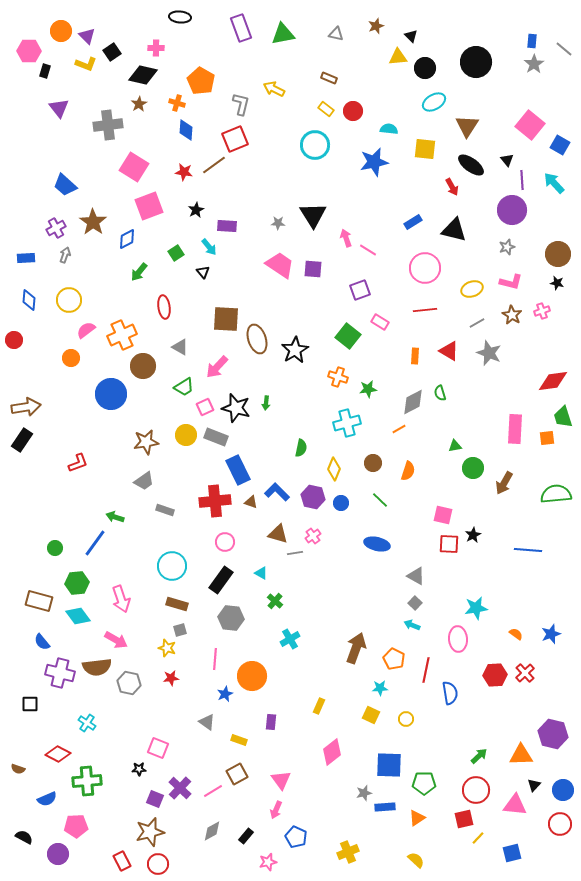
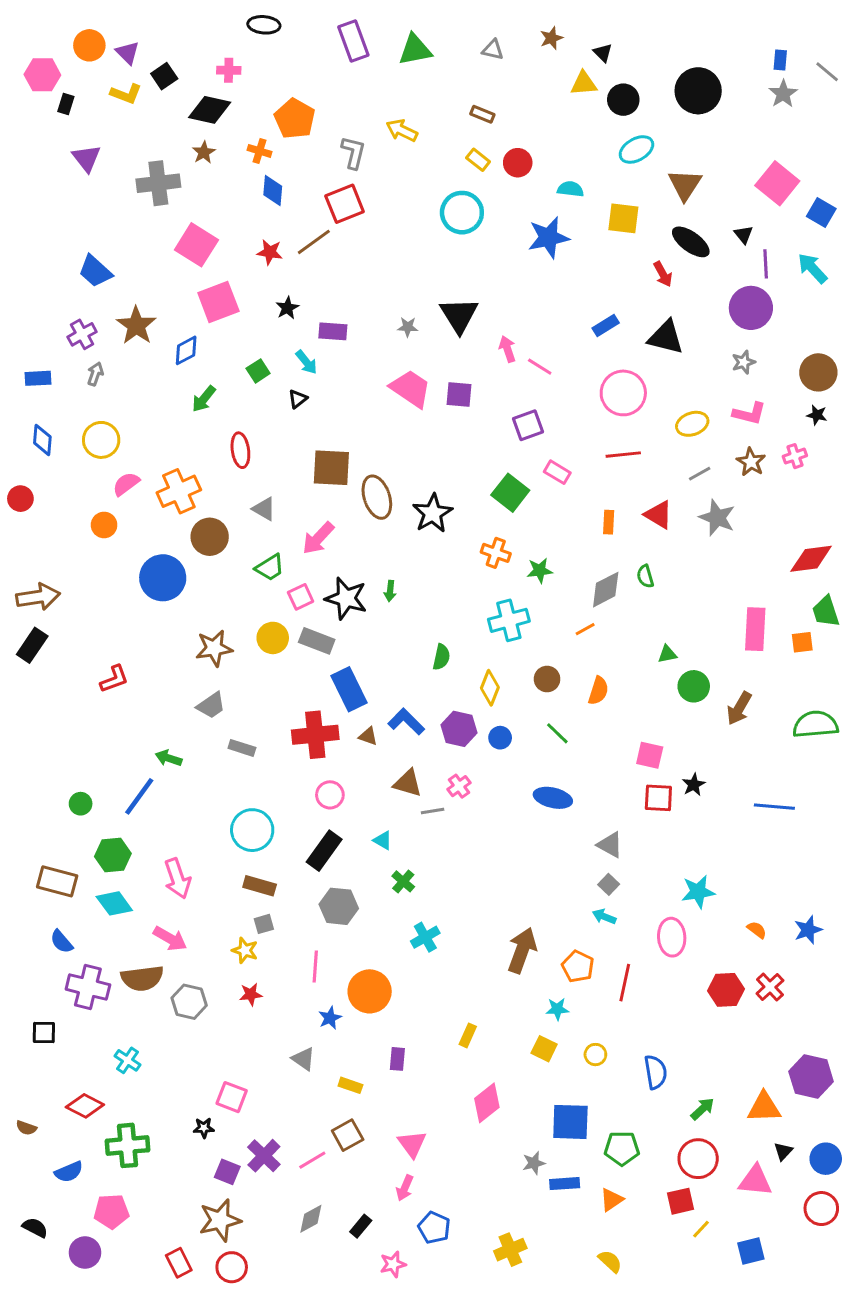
black triangle: (203, 272) -> (298, 399), turned 32
blue semicircle: (450, 693) -> (656, 1072), moved

